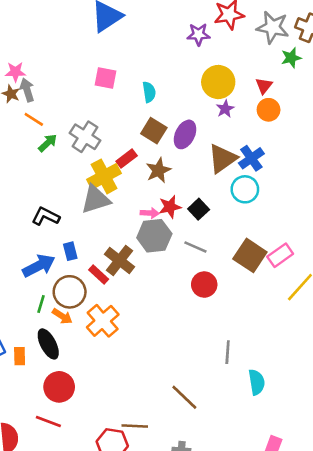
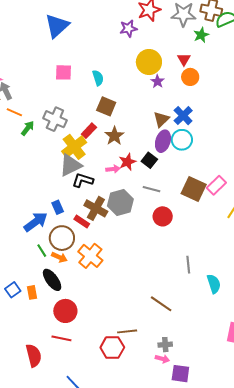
purple ellipse: (185, 134) -> (163, 141), moved
brown triangle: (222, 159) -> (161, 119), size x0.7
black L-shape: (46, 216) -> (83, 180), moved
gray hexagon: (154, 236) -> (120, 203), moved
green line: (41, 304) -> (42, 251), turned -40

